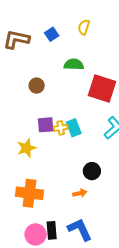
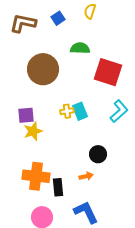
brown circle: (37, 86) -> (43, 69), size x2.0
purple square: (46, 125) -> (26, 115), moved
black rectangle: (52, 230) -> (58, 187), moved

